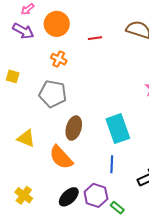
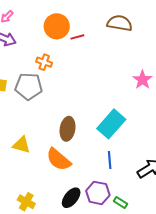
orange circle: (57, 24) -> (57, 26), moved
gray pentagon: (53, 94) -> (29, 86), moved
cyan rectangle: (118, 129) -> (111, 124), turned 68

